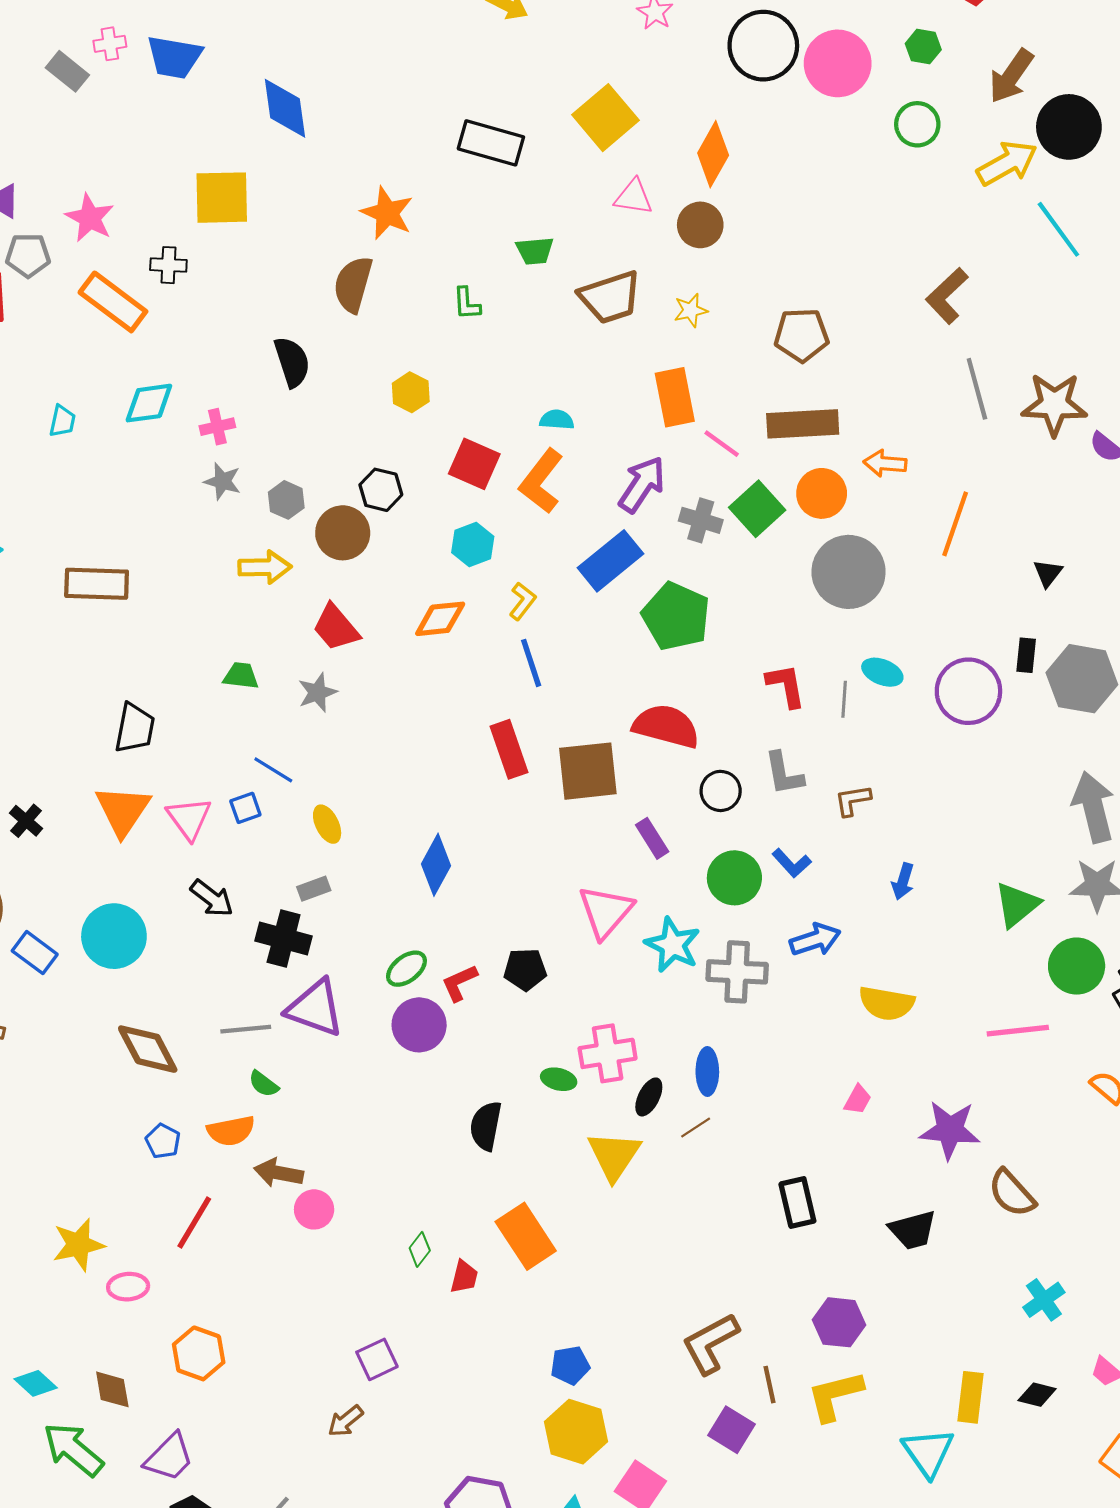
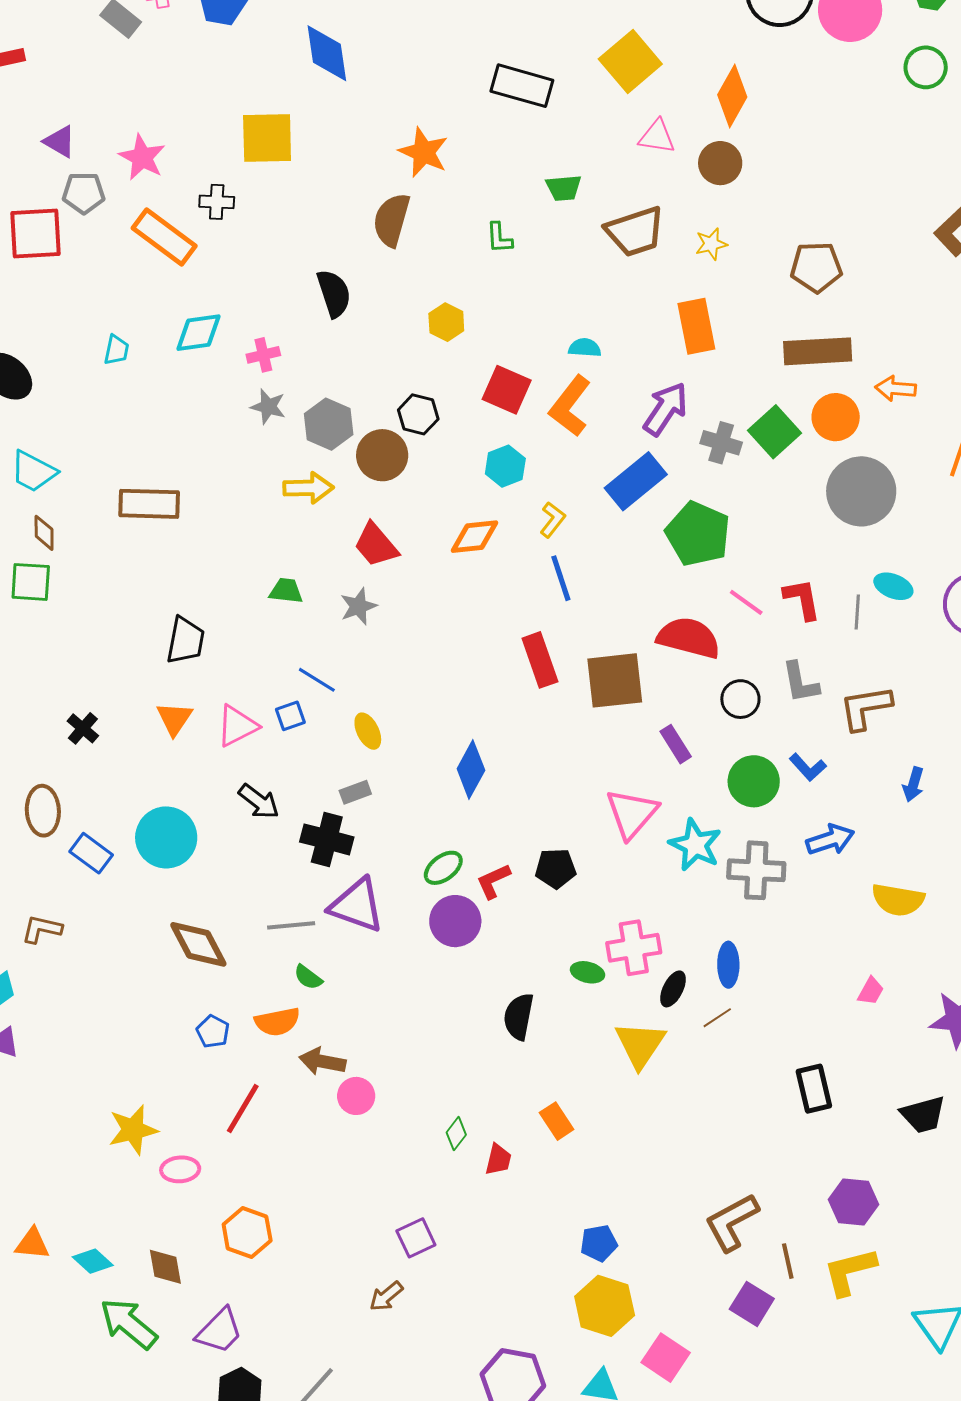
pink line: (722, 444) -> (746, 602), moved
gray hexagon: (286, 500) -> (329, 424), size x1.4
brown L-shape: (853, 800) -> (865, 708), size x1.5
orange triangle: (123, 811) -> (174, 719), size x0.7
pink triangle: (189, 818) -> (237, 726), turned 39
orange rectangle: (526, 1236) -> (557, 1121), size x0.6

